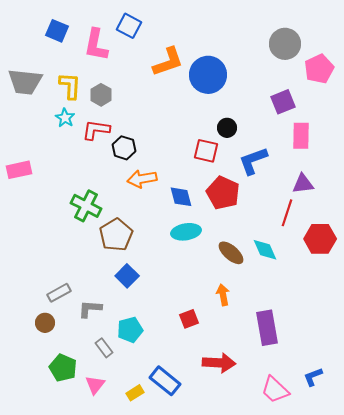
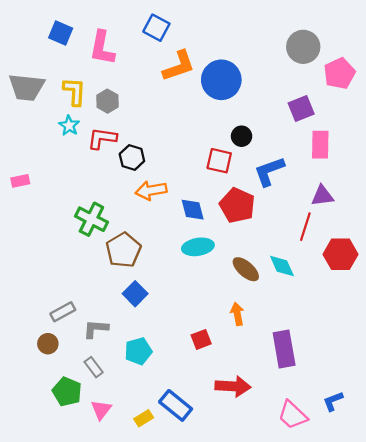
blue square: (129, 26) -> (156, 28), moved
pink rectangle: (19, 170) -> (20, 181), size x0.7
gray rectangle: (104, 348) -> (94, 367), moved

